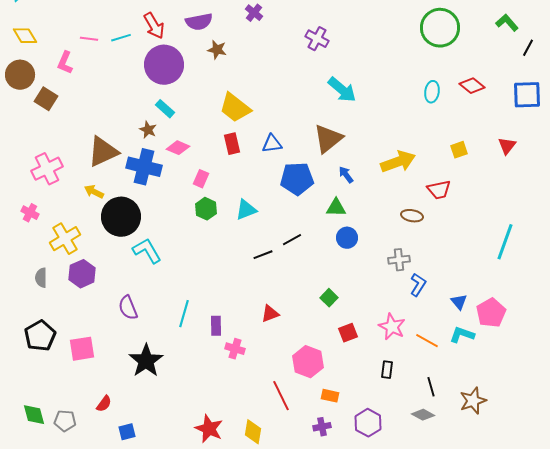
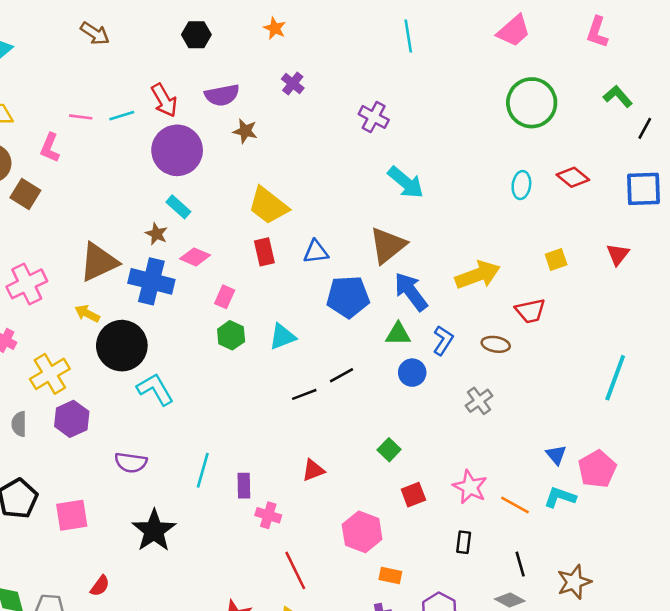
blue arrow: (346, 175) -> (411, 292), size x1.8
gray cross: (399, 260) -> (479, 401), turned -30
blue L-shape: (418, 285) -> (443, 340), moved
purple semicircle: (128, 308) -> (131, 463), turned -60
red line: (281, 396) -> (295, 570), moved

